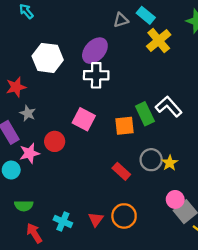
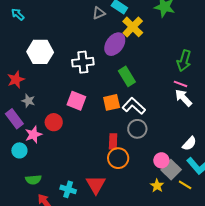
purple ellipse: (95, 51) -> (115, 44), moved
white L-shape: (169, 107) -> (134, 106), moved
green rectangle: (145, 114) -> (127, 76), moved
yellow star: (170, 163) -> (157, 186), moved
red rectangle: (121, 171) -> (113, 141), turned 56
orange circle: (124, 216) -> (118, 158), moved
red triangle: (96, 219) -> (96, 185), size x1.5

